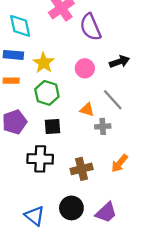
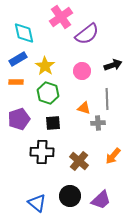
purple semicircle: (90, 27) -> (87, 34), turned -105
blue rectangle: (13, 55) -> (18, 59), turned -36
gray line: (113, 100) -> (107, 99), turned 40
brown cross: (82, 169) -> (79, 161), turned -36

